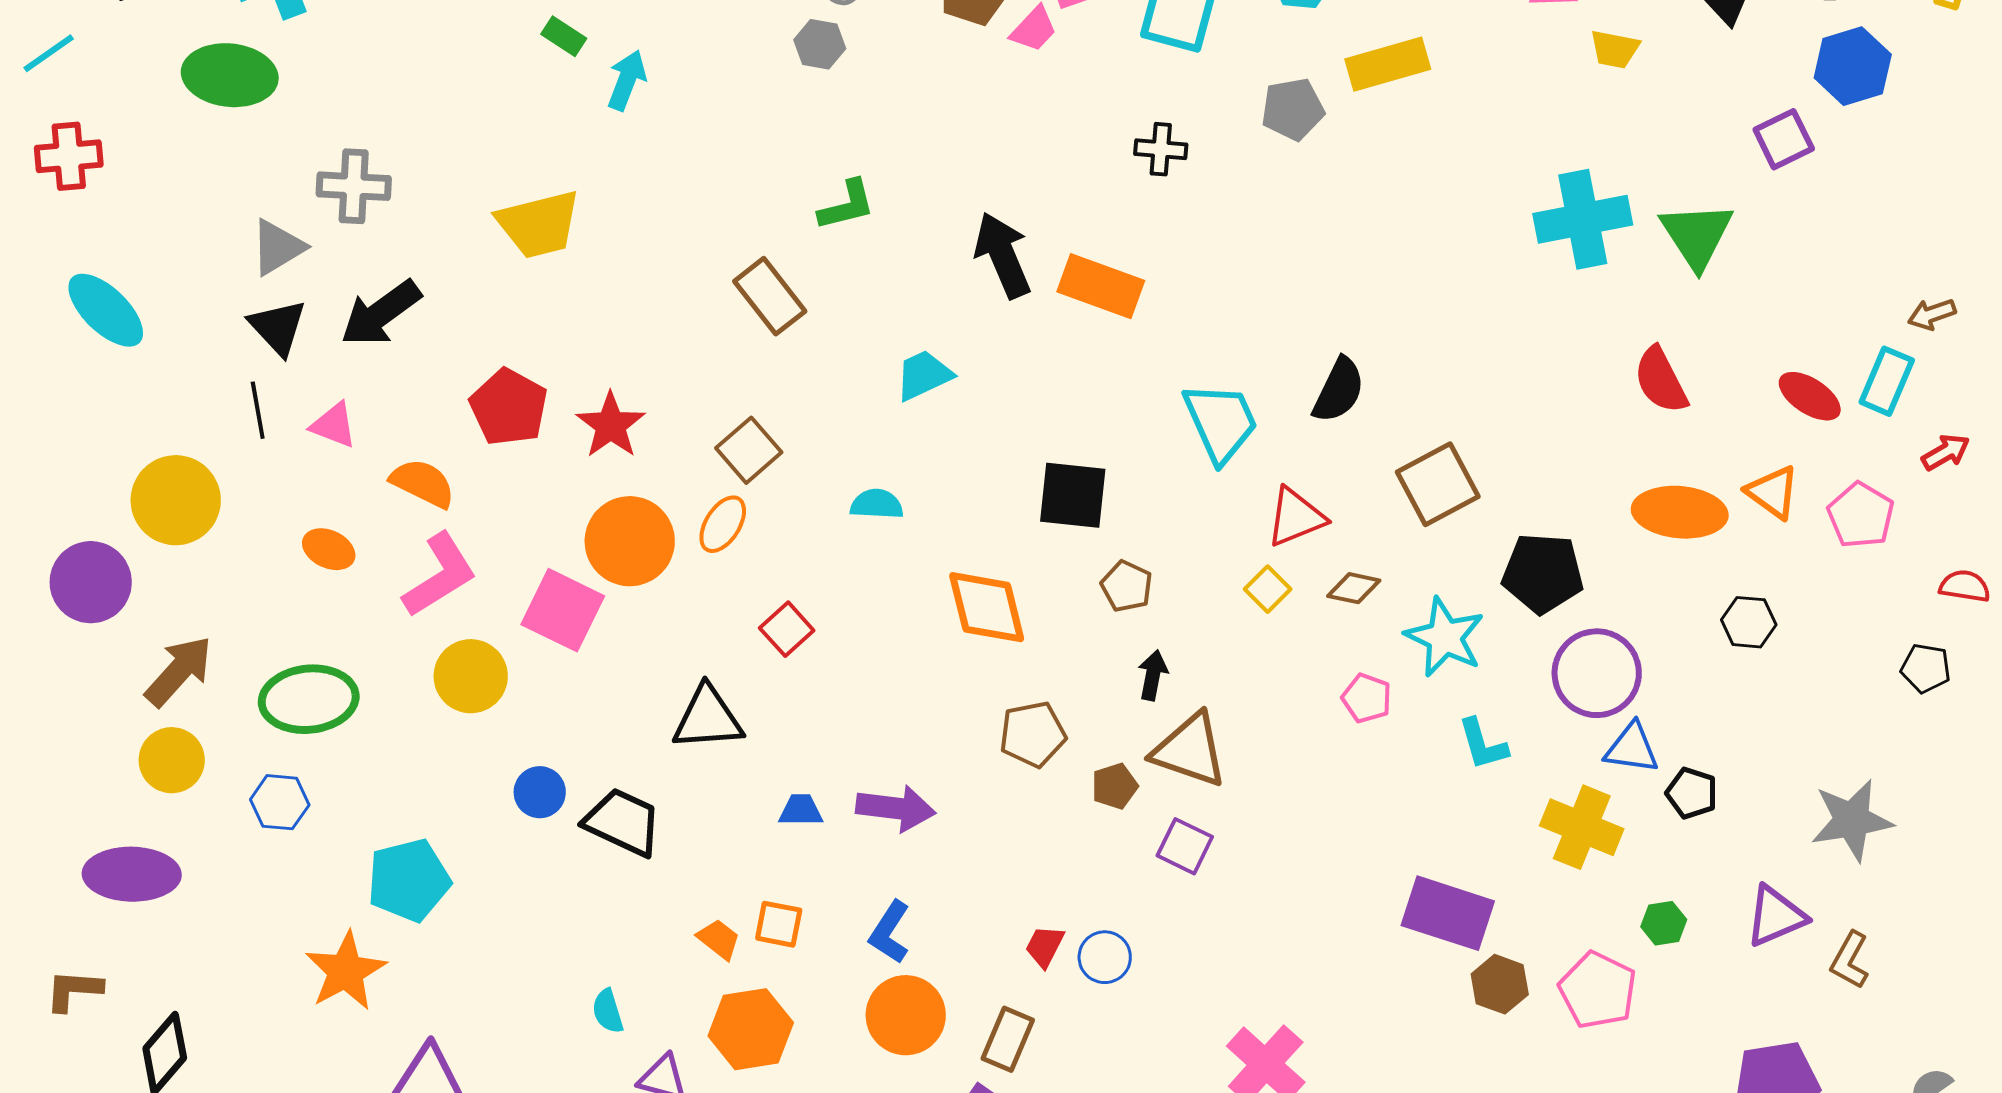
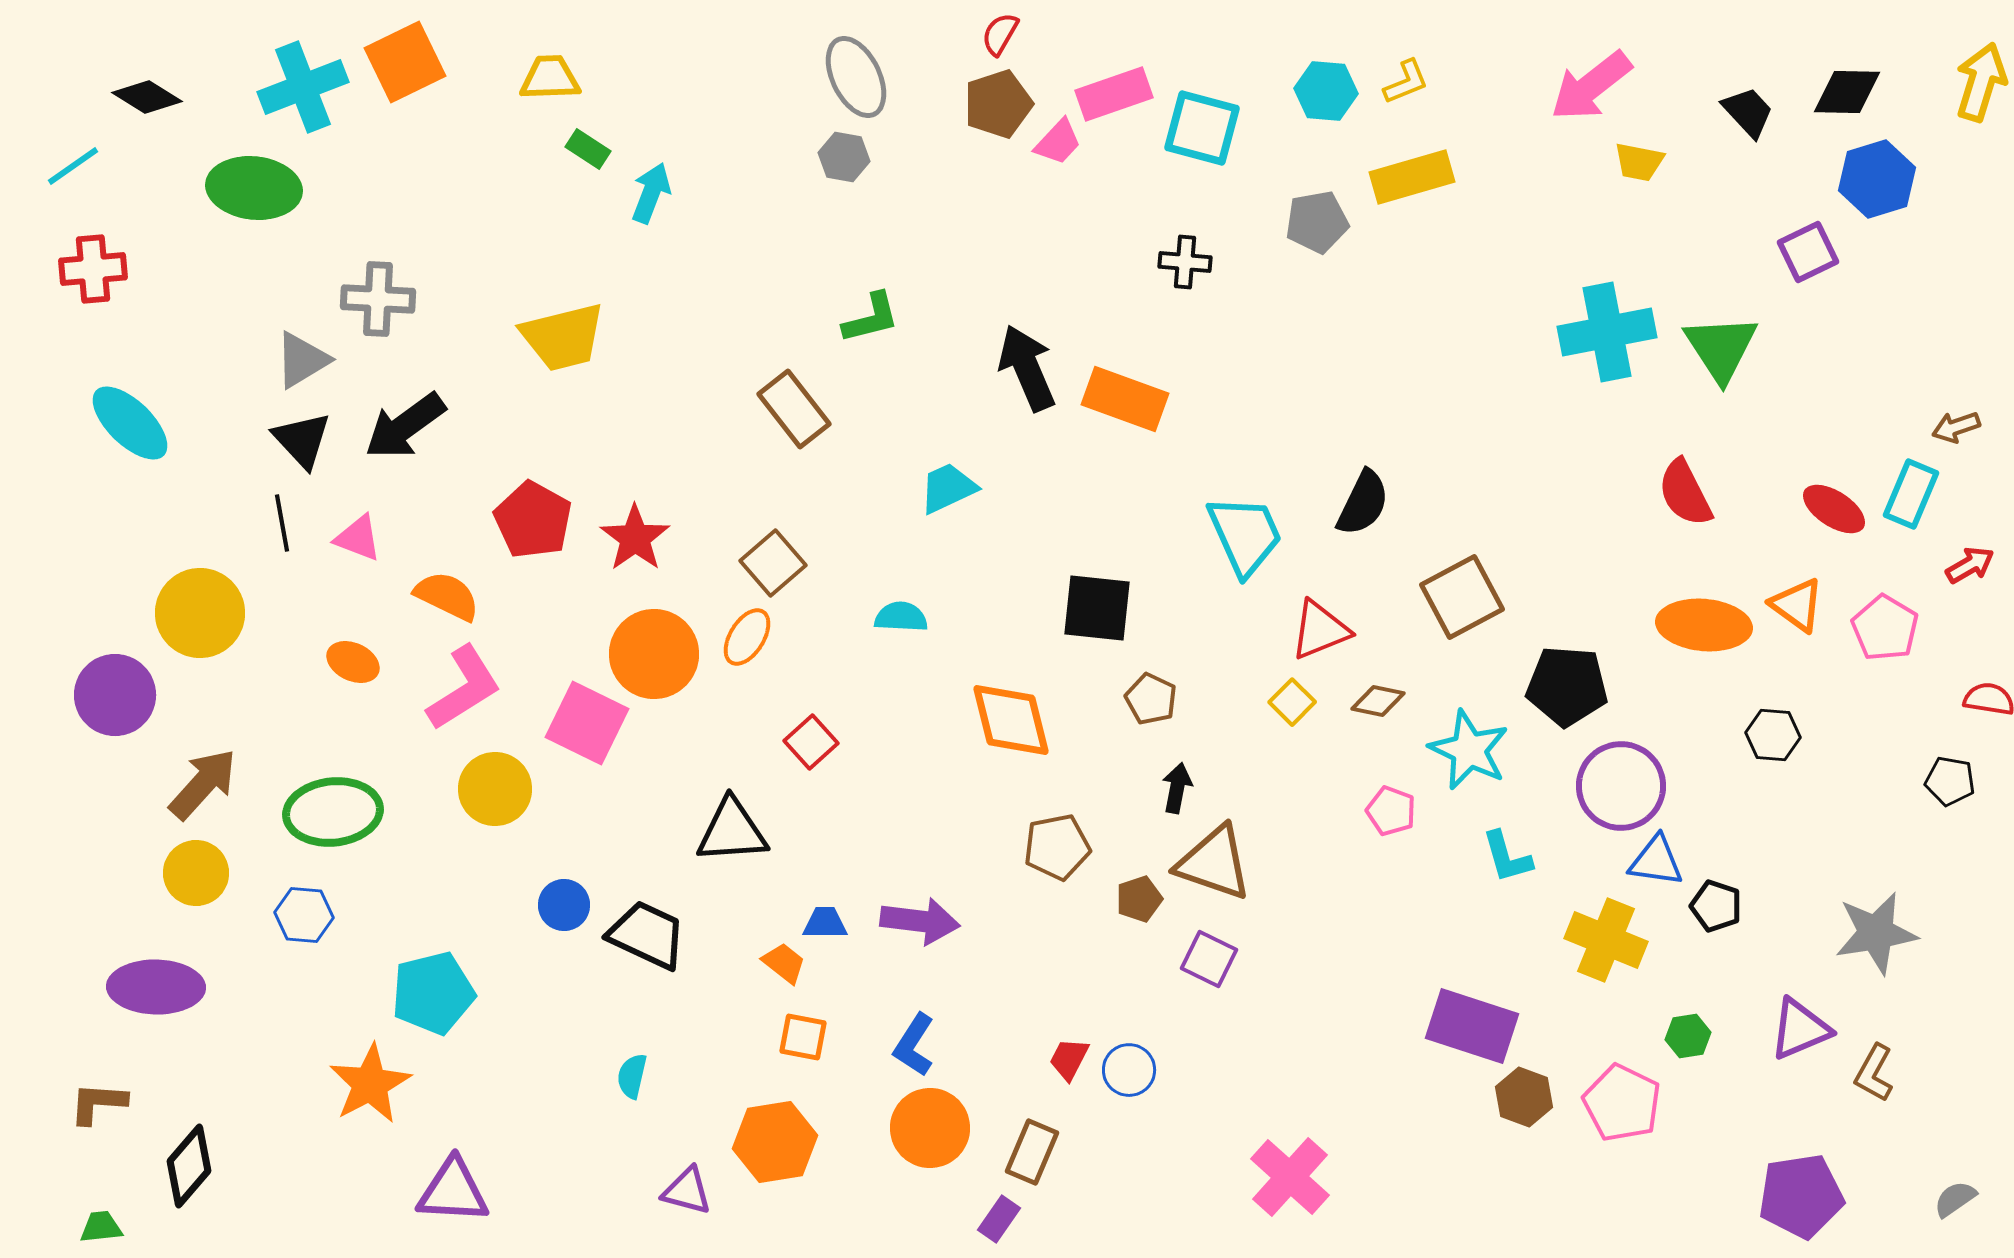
orange trapezoid: (719, 939) -> (784, 963), moved
cyan semicircle: (608, 1011) -> (632, 1076), moved, turned 30

